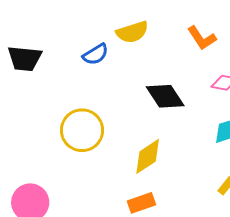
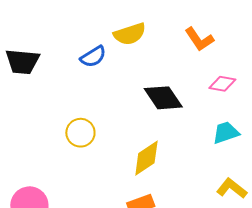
yellow circle: (82, 130) -> (80, 133), size x0.7

